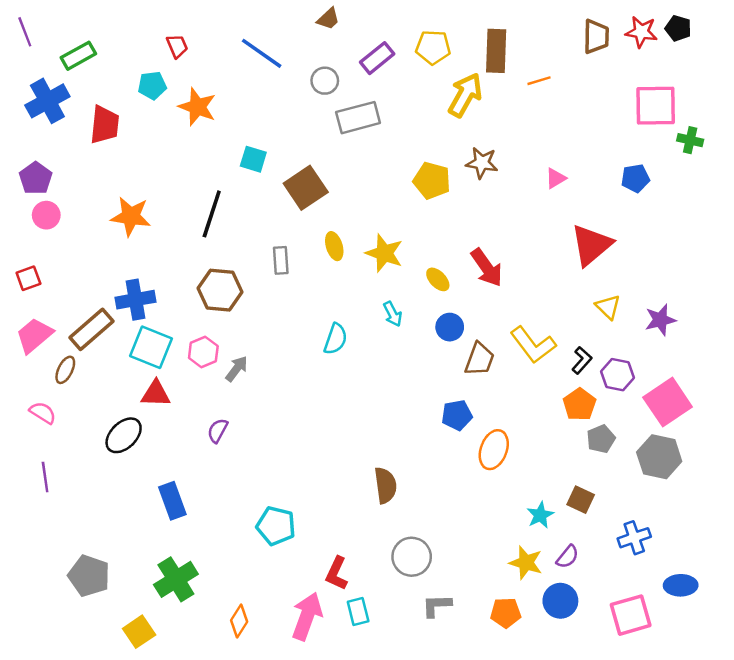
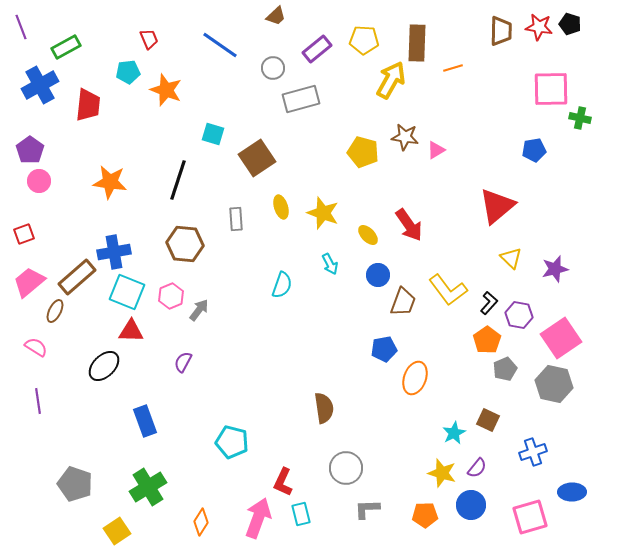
pink triangle: (556, 178) -> (436, 150), moved

